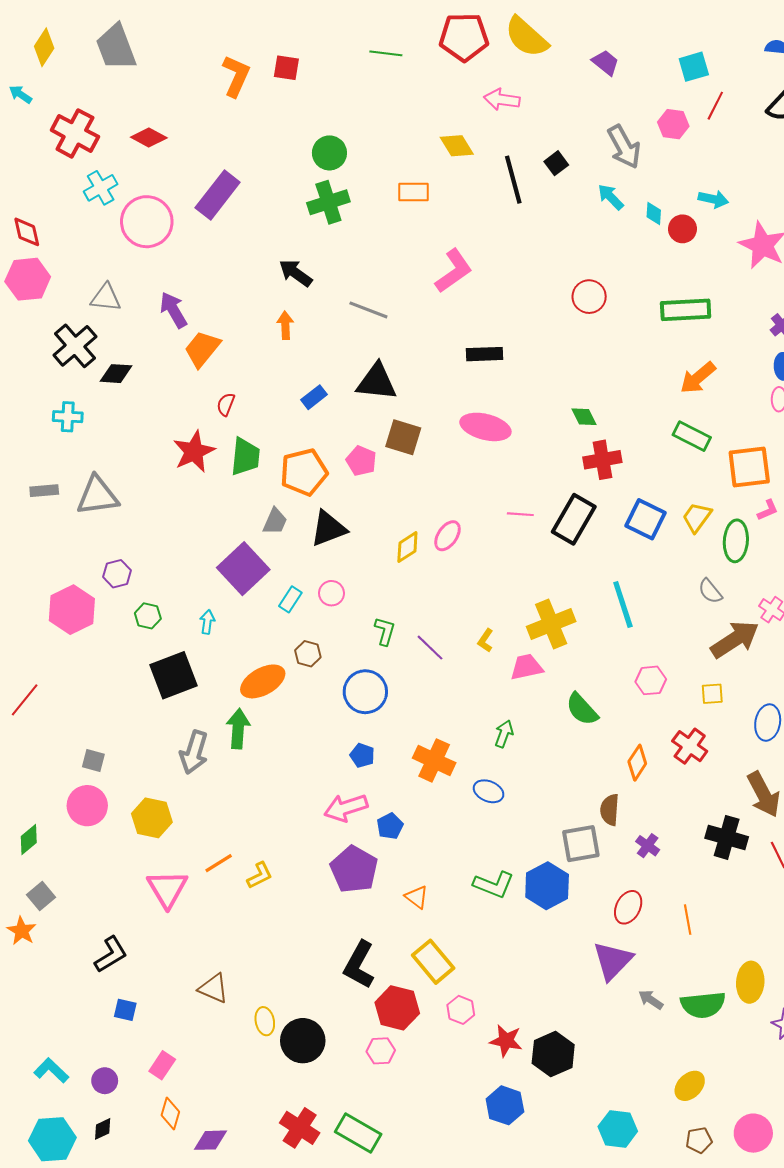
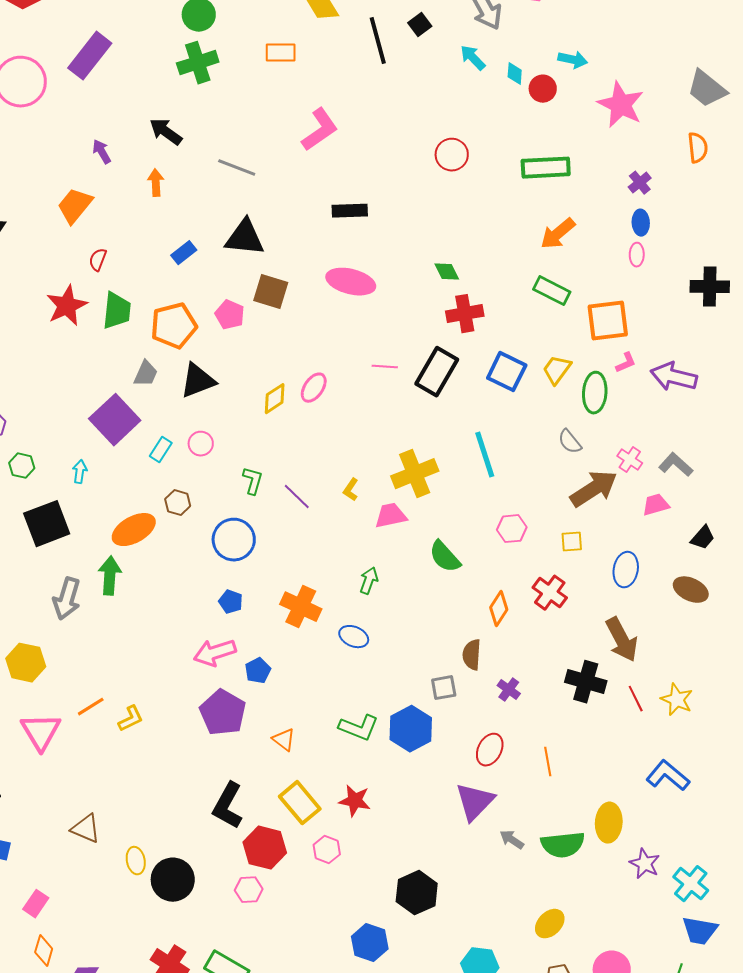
purple arrow: (173, 310) -> (102, 152), moved, size x0.7
gray square: (581, 844) -> (444, 688), size x0.7
red star: (506, 1041) -> (355, 801), moved

